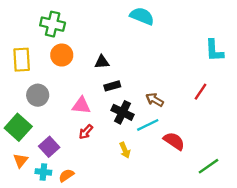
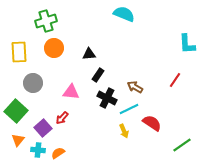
green cross: (53, 24) -> (46, 21), turned -30
black rectangle: (112, 86) -> (98, 75), turned -40
red arrow: (86, 132) -> (62, 118), moved
yellow arrow: (125, 150) -> (124, 131), moved

